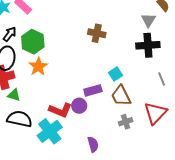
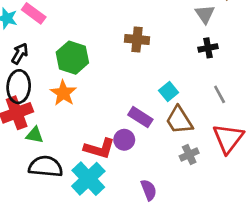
green hexagon: (33, 42) -> (72, 58), moved
black cross: (148, 45) -> (208, 48), size x0.6
gray line: (162, 79) -> (220, 94), moved
purple rectangle: (93, 90) -> (140, 117), turned 54

